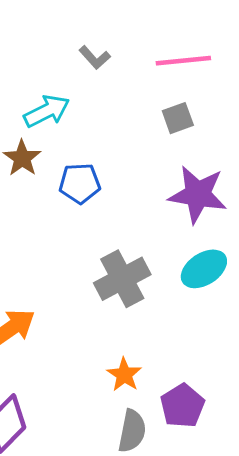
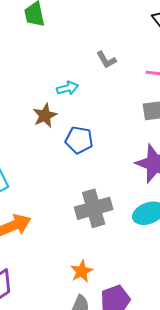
cyan arrow: (47, 111) -> (67, 88), size x0.7

